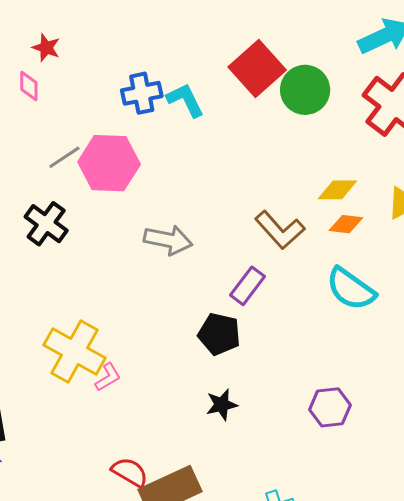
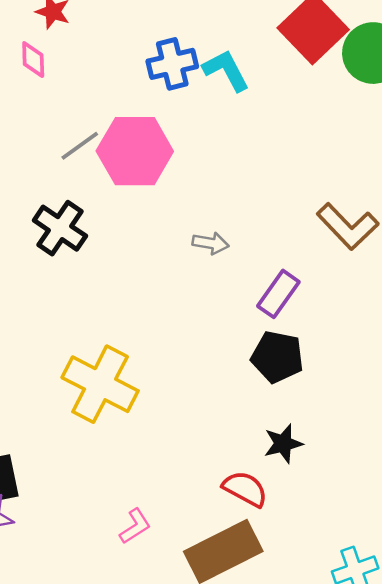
gray arrow: (168, 240) -> (211, 243), size x0.6
purple rectangle: (248, 286) -> (278, 294), moved
pink L-shape: (108, 377) -> (135, 526), moved
red semicircle: (130, 472) -> (245, 489), moved

